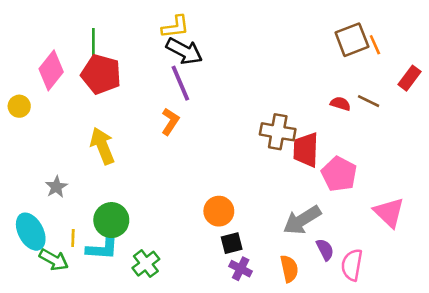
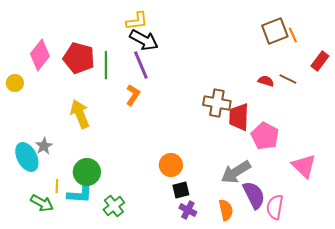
green line: (93, 46) -> (106, 65), moved
cyan ellipse: (31, 232) -> (27, 157), moved
purple semicircle: (325, 250) -> (254, 195), size x1.6

